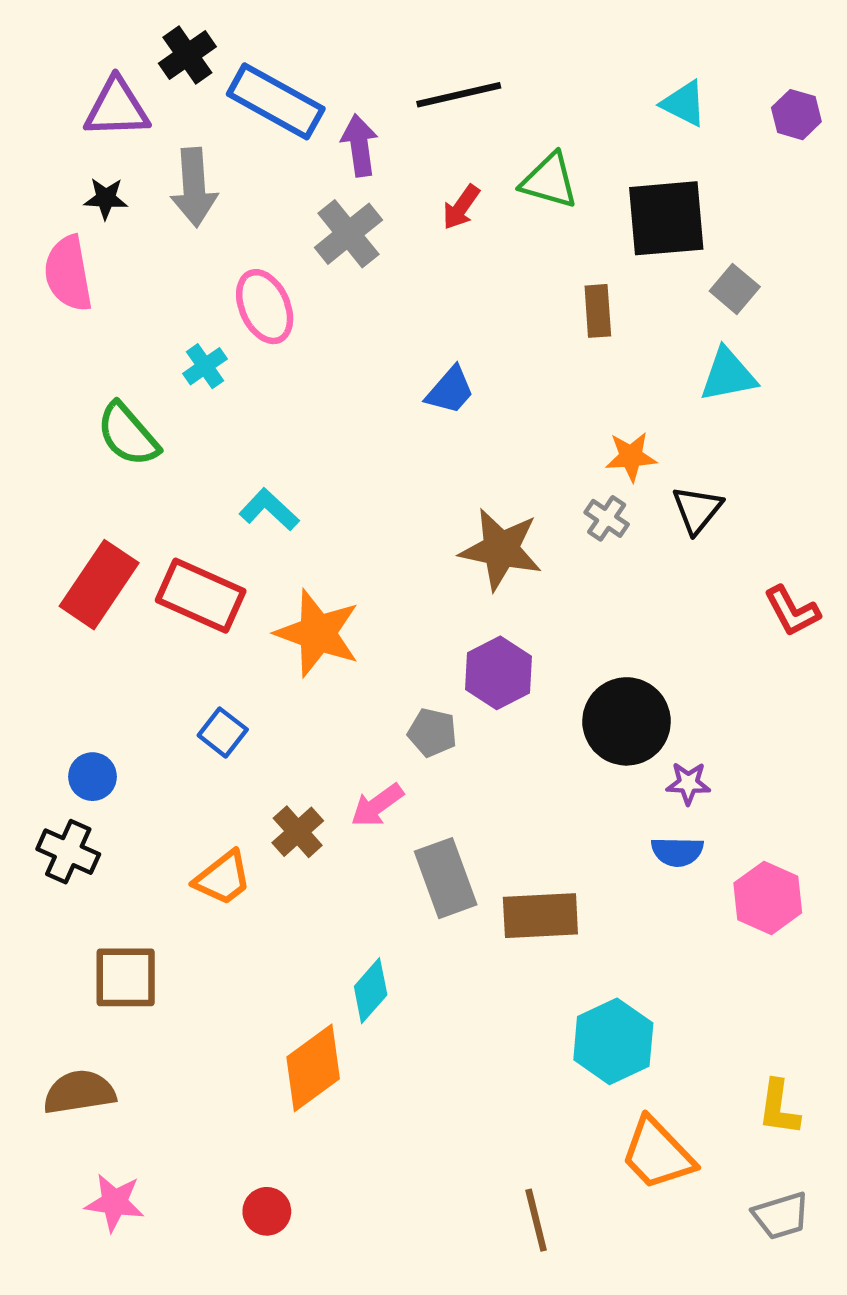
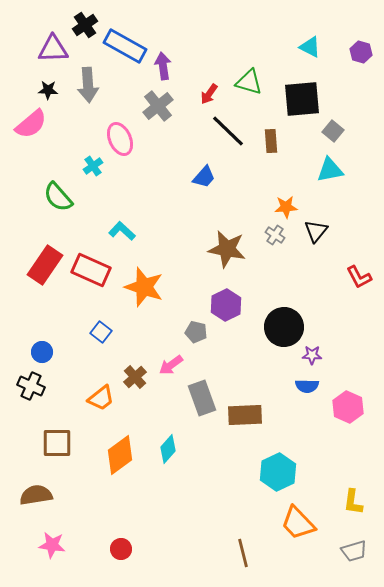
black line: (459, 95) -> (228, 131), moved, turned 57
pink semicircle: (68, 273) -> (31, 124), turned -120
orange diamond: (313, 1068) -> (120, 455), moved

